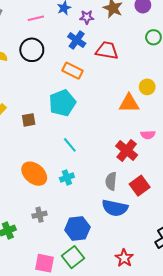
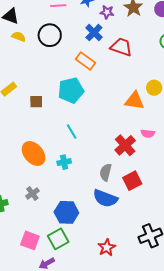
gray cross: (40, 215) -> (32, 193), turned -32

